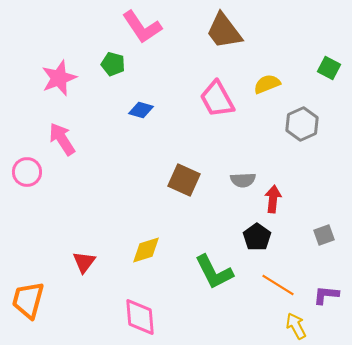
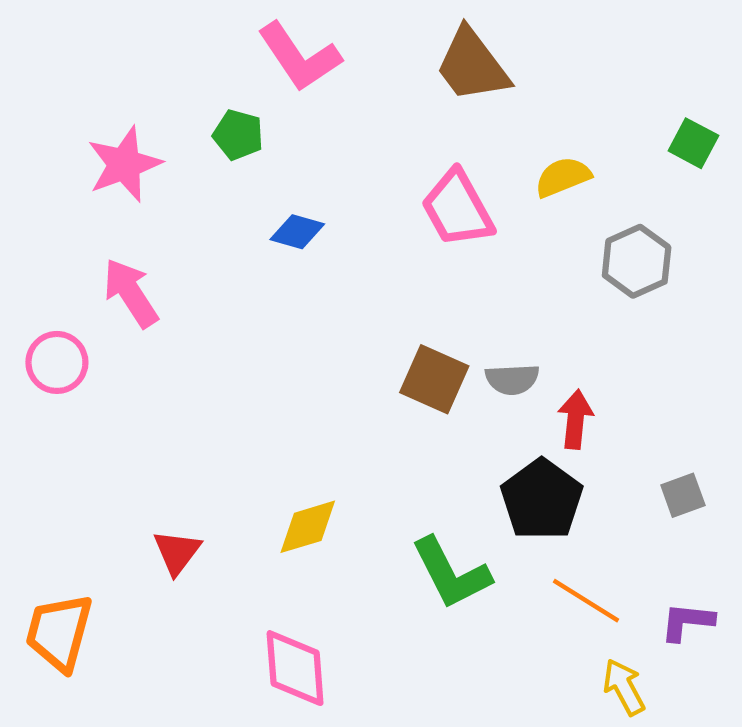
brown square: (184, 180) -> (434, 379), moved
black pentagon: (257, 237) -> (542, 499), size x1.4

